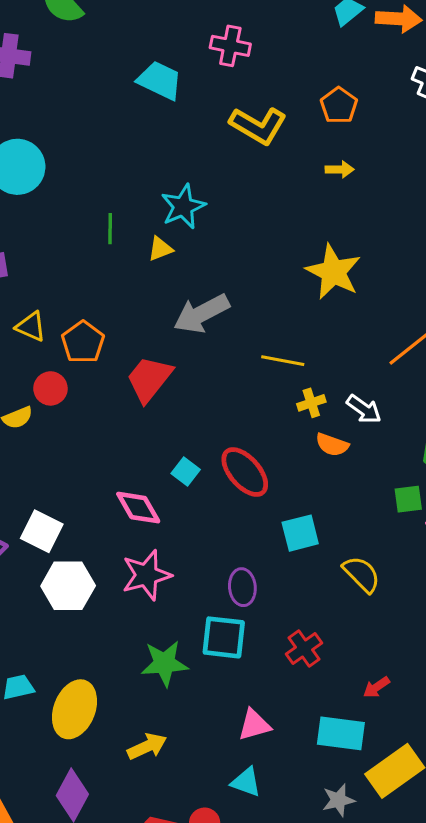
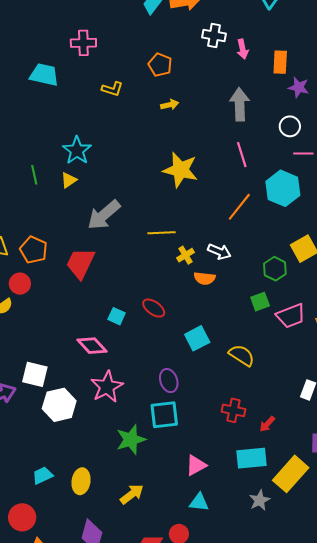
yellow L-shape: (258, 125) -> (112, 89), size x0.6
red ellipse: (245, 472) -> (154, 308), size x0.7
red cross: (304, 649) -> (233, 410), moved, turned -30
yellow ellipse: (74, 709) -> (81, 481), size x0.7

